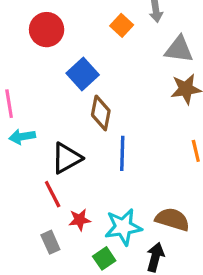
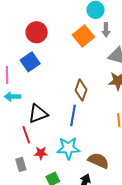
orange square: (122, 25) -> (83, 36), size x1.5
blue square: (83, 74) -> (30, 62), moved
brown diamond: (101, 113) -> (81, 90), moved
cyan star: (123, 227) -> (68, 148), moved

